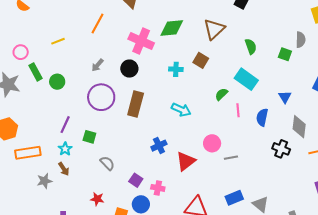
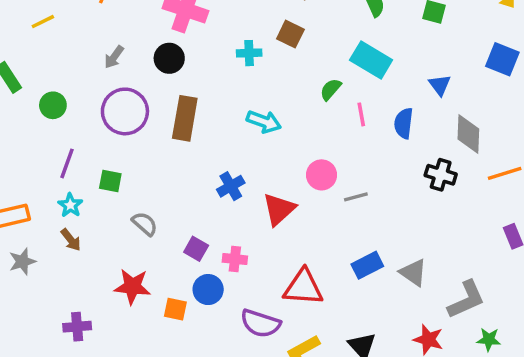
green circle: (57, 82) -> (53, 105), moved
gray star: (44, 181) -> (22, 261), moved
red star: (97, 199) -> (132, 286), size x1.5

